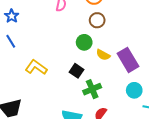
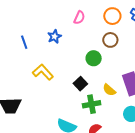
blue star: (12, 16) -> (54, 37), moved
yellow semicircle: (103, 55) -> (109, 90), moved

